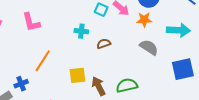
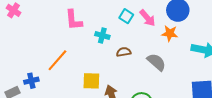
pink L-shape: (31, 22) -> (74, 20), moved
gray semicircle: (149, 47) -> (156, 62), moved

